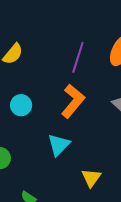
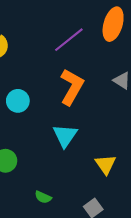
purple line: (78, 57) -> (69, 40), turned 44

